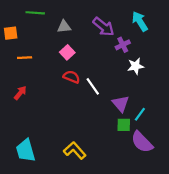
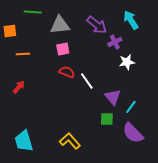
gray triangle: (64, 27) -> (60, 25), size x1.5
pink square: (67, 52) -> (63, 49), turned 32
green square: (124, 125) -> (107, 119), moved

